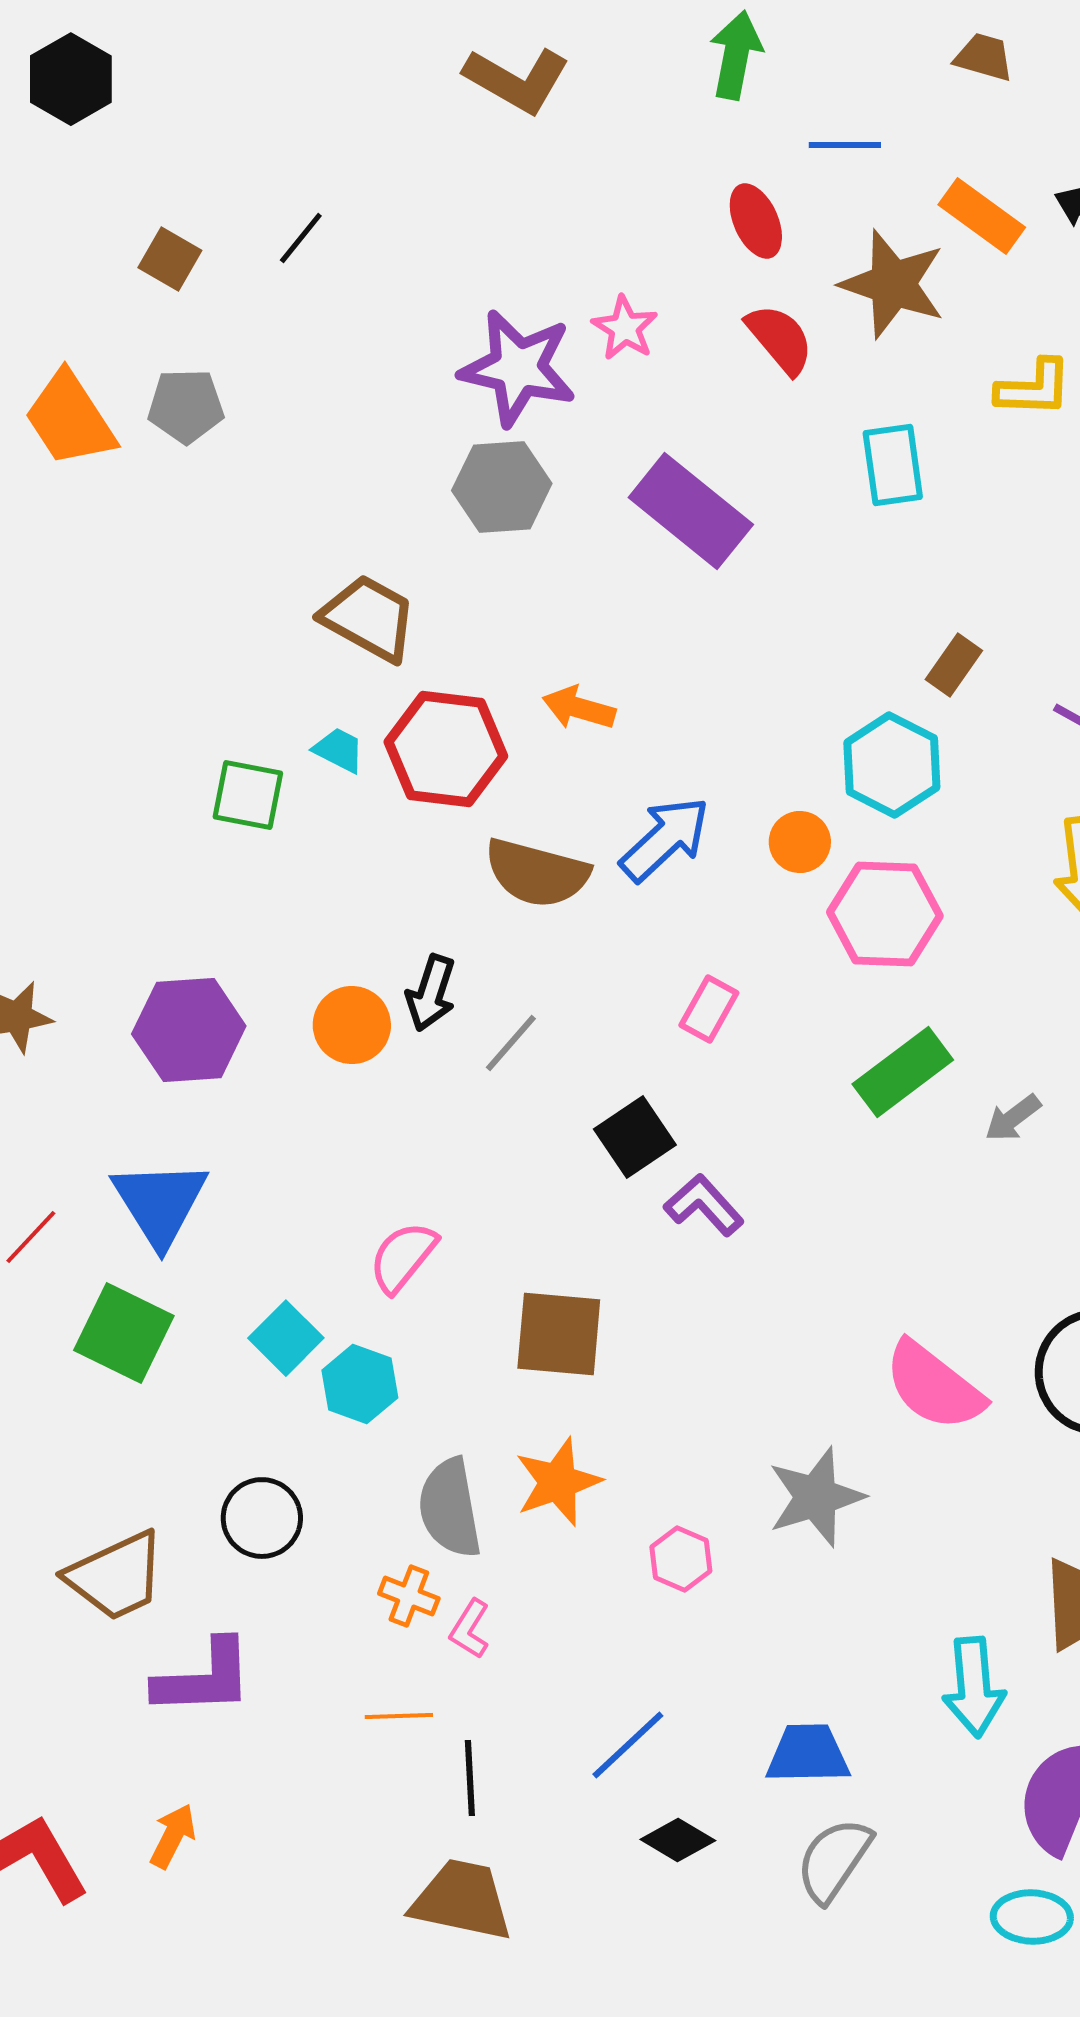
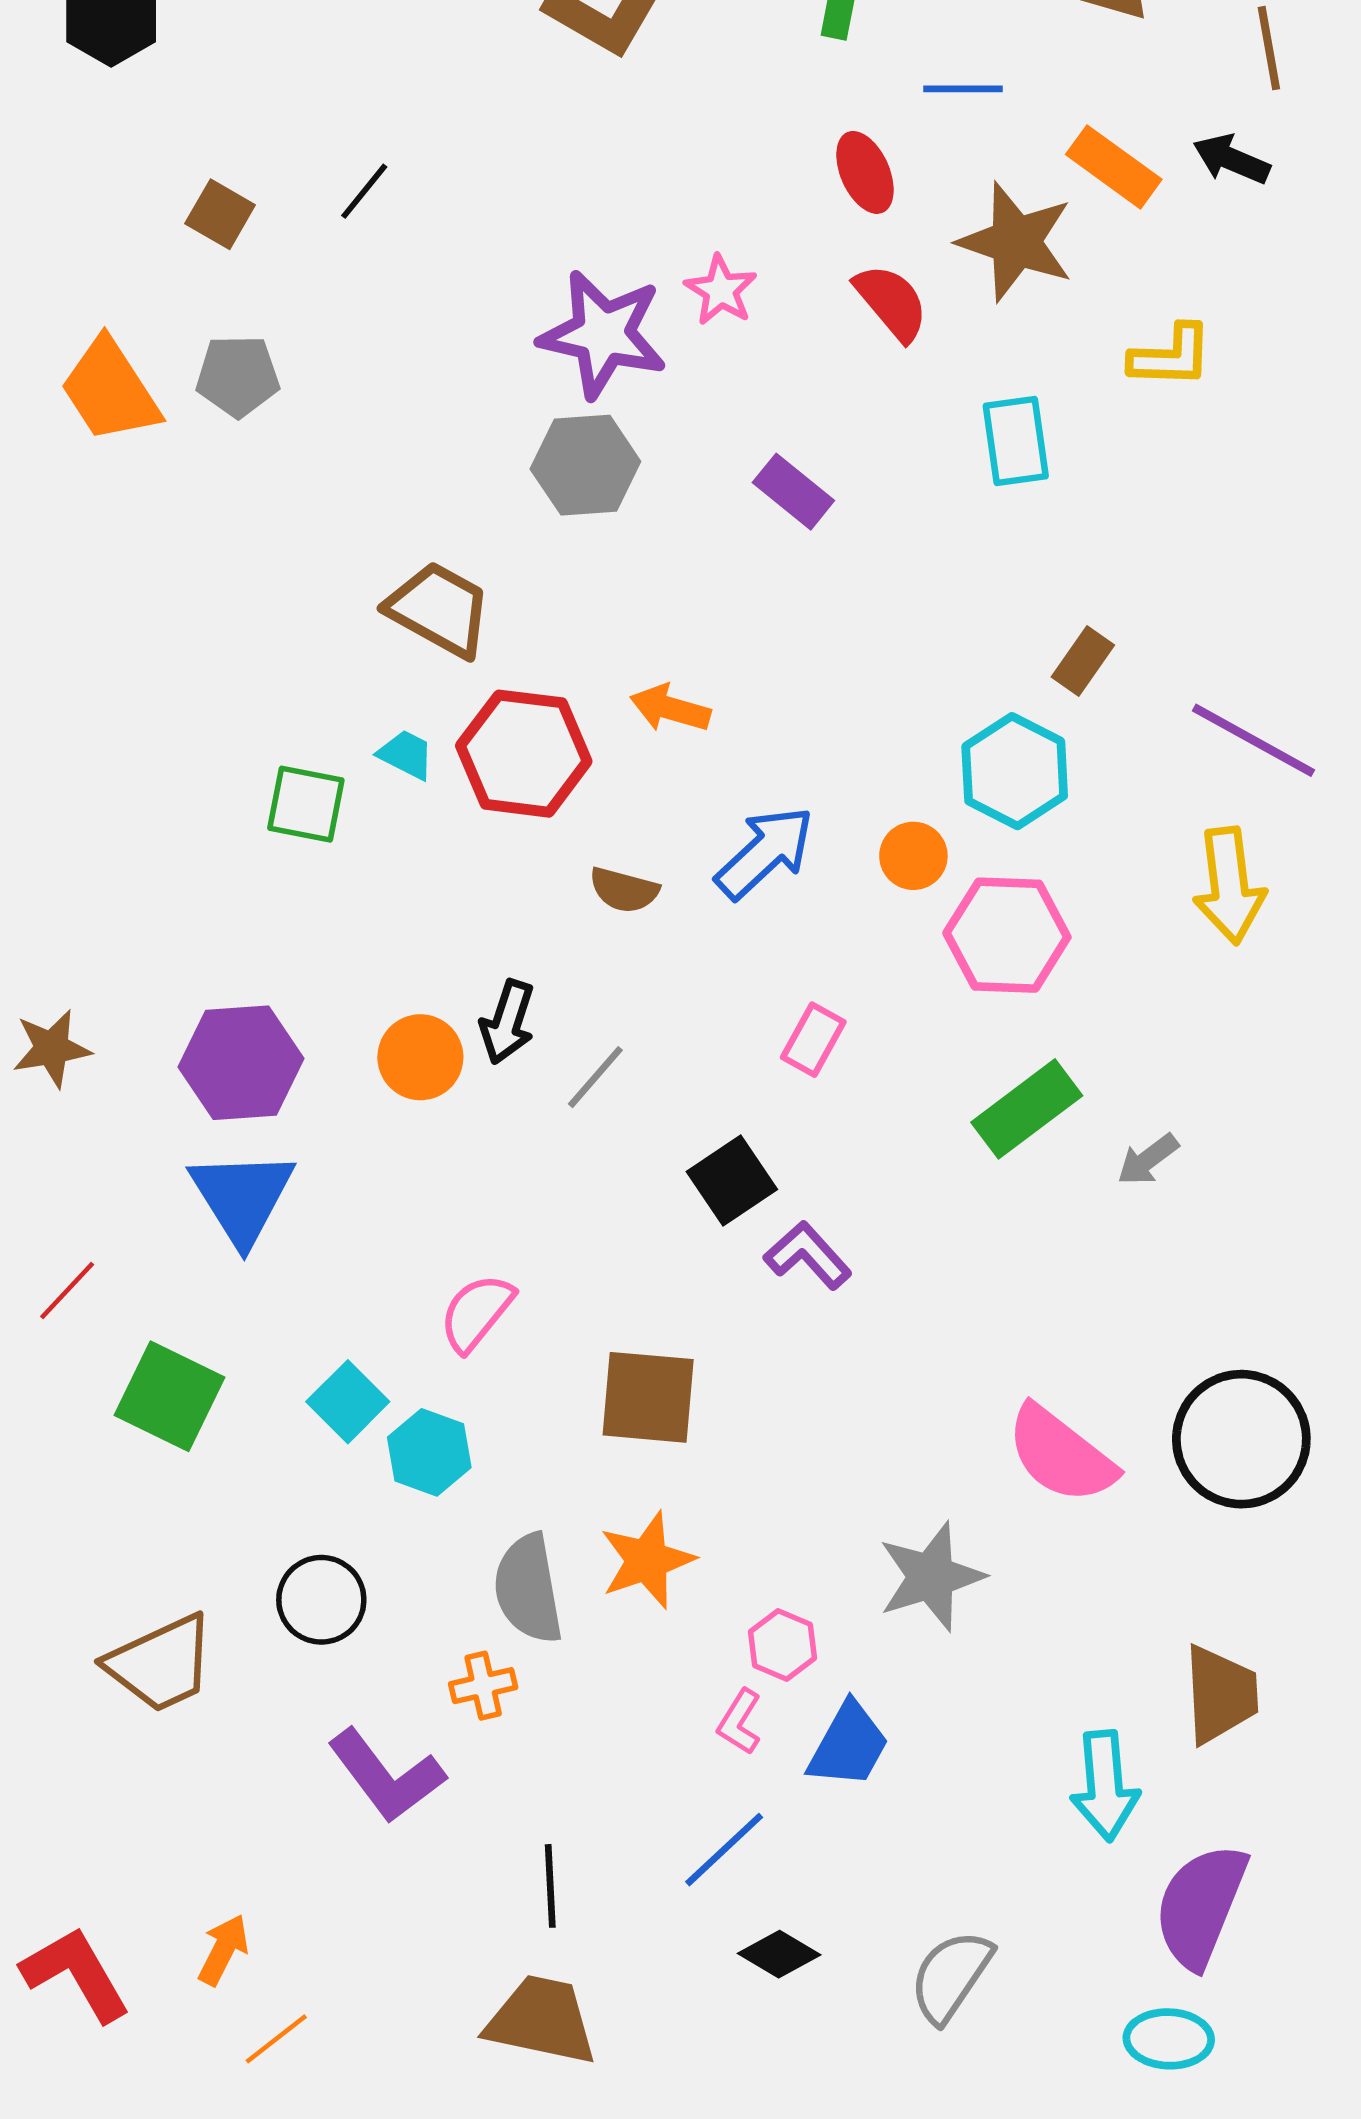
purple rectangle: (691, 511) -> (793, 492), size x0.6
brown semicircle: (537, 873) -> (624, 890), size x0.6
blue triangle: (160, 1203) -> (242, 1197), moved
orange cross: (409, 1596) -> (483, 1686), turned -34
pink L-shape: (470, 1629) -> (740, 1722), moved
purple L-shape: (204, 1678) -> (386, 1776), moved, turned 55
orange line: (399, 1716) -> (276, 2039), moved, turned -36
blue trapezoid: (808, 1754) -> (848, 1745), moved, turned 120

